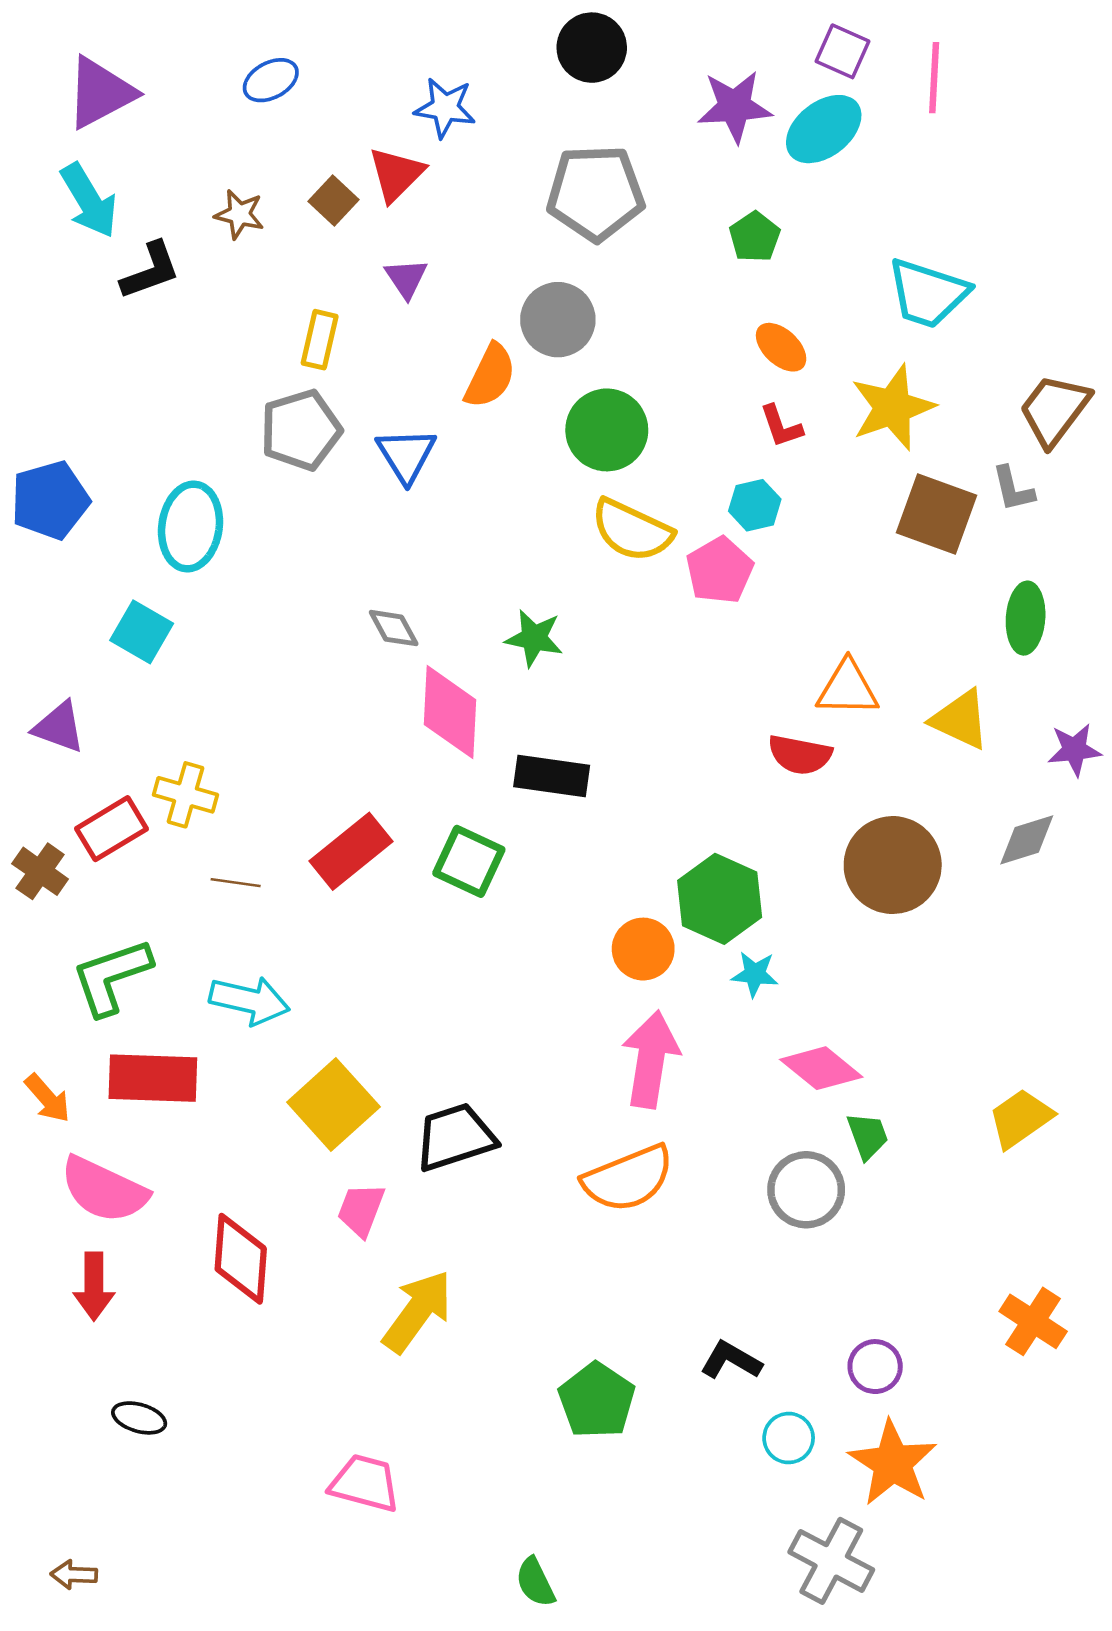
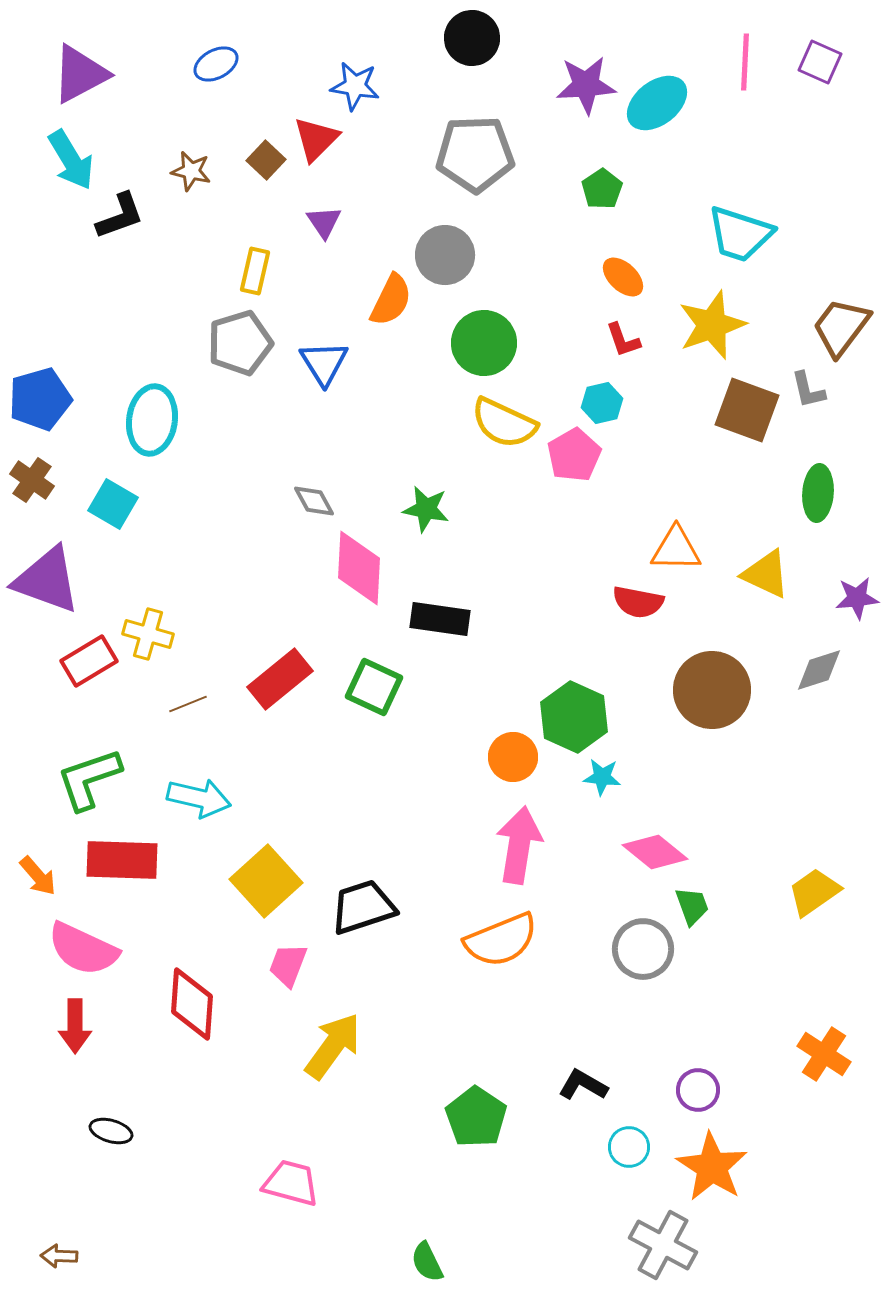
purple square: (842, 51) -> (820, 62), moved
purple triangle: (59, 727) -> (47, 580), size x1.6
brown cross: (40, 871) -> (32, 480), moved
brown line: (236, 883) -> (188, 704), turned -30

